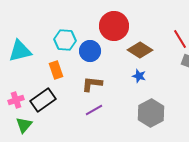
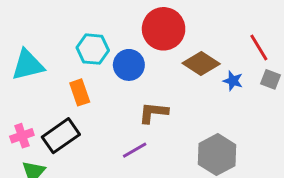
blue star: (139, 76) -> (233, 81), moved
brown L-shape: (92, 84) -> (153, 113), moved

